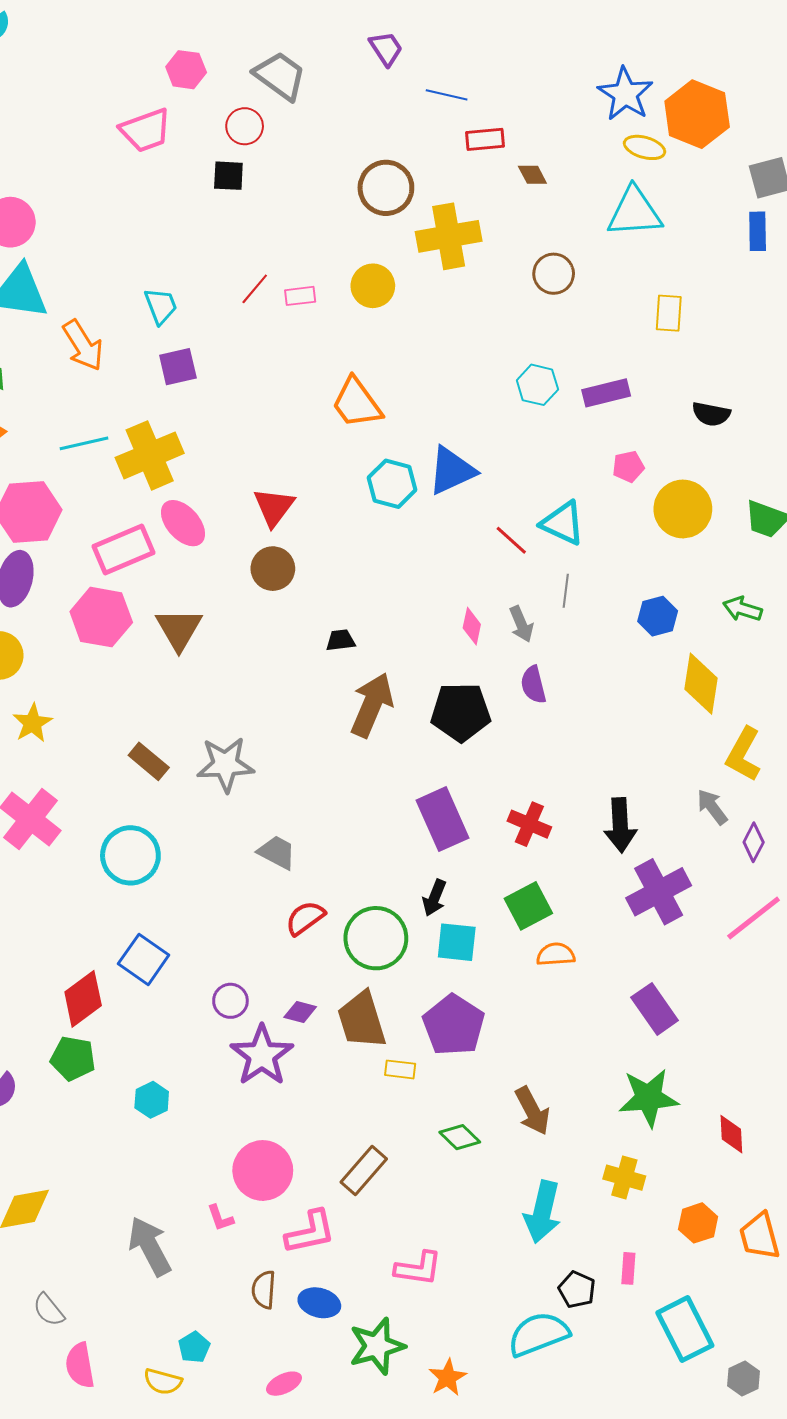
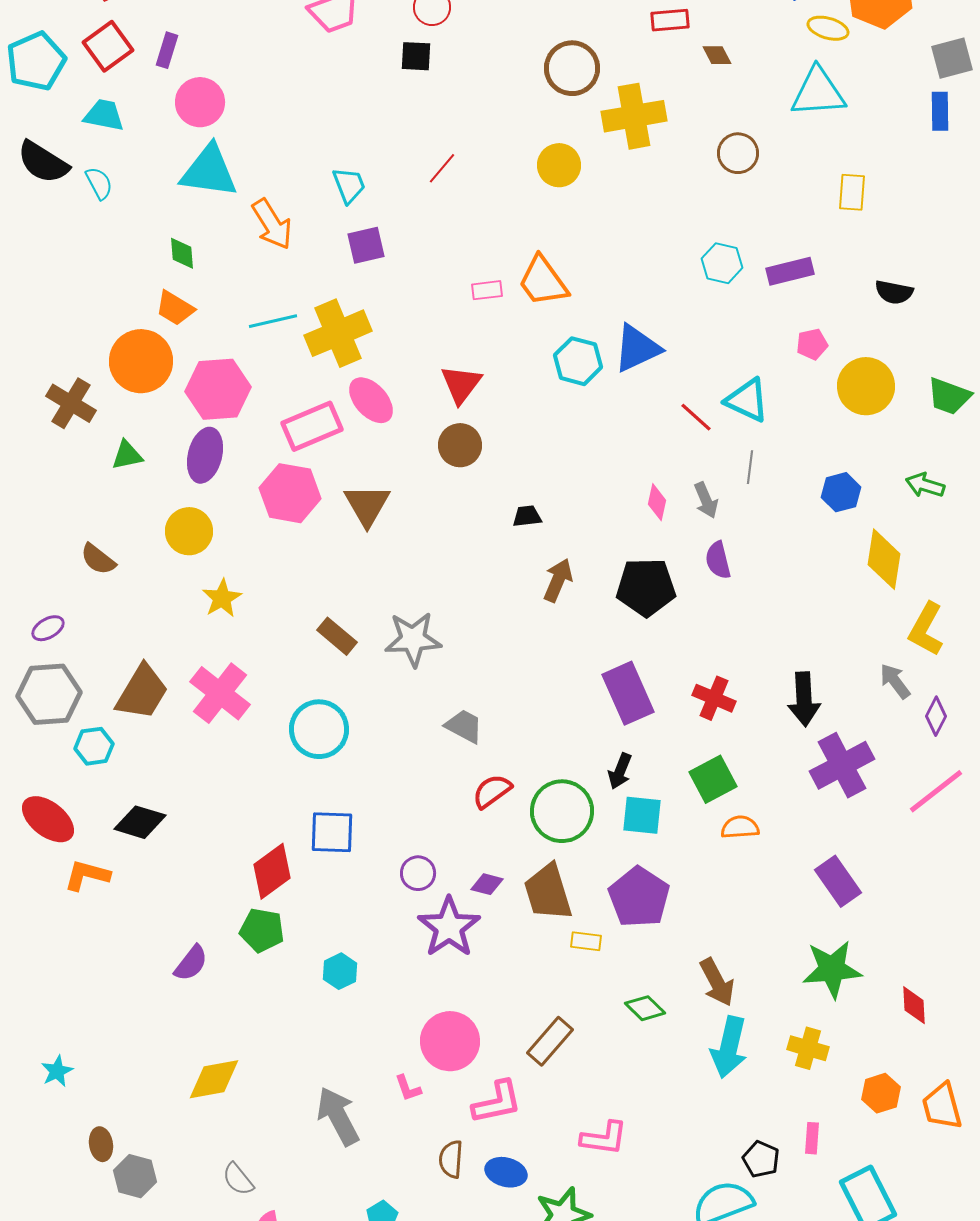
pink rectangle: (300, 296) -> (487, 290), moved
brown arrow: (372, 705) -> (558, 580), size x0.7
blue square: (144, 959) -> (332, 832), turned -33
cyan arrow: (543, 1212) -> (729, 1047), moved

